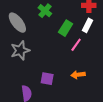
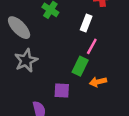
white rectangle: (87, 25) -> (86, 23), moved
green rectangle: (66, 28) -> (80, 66), moved

